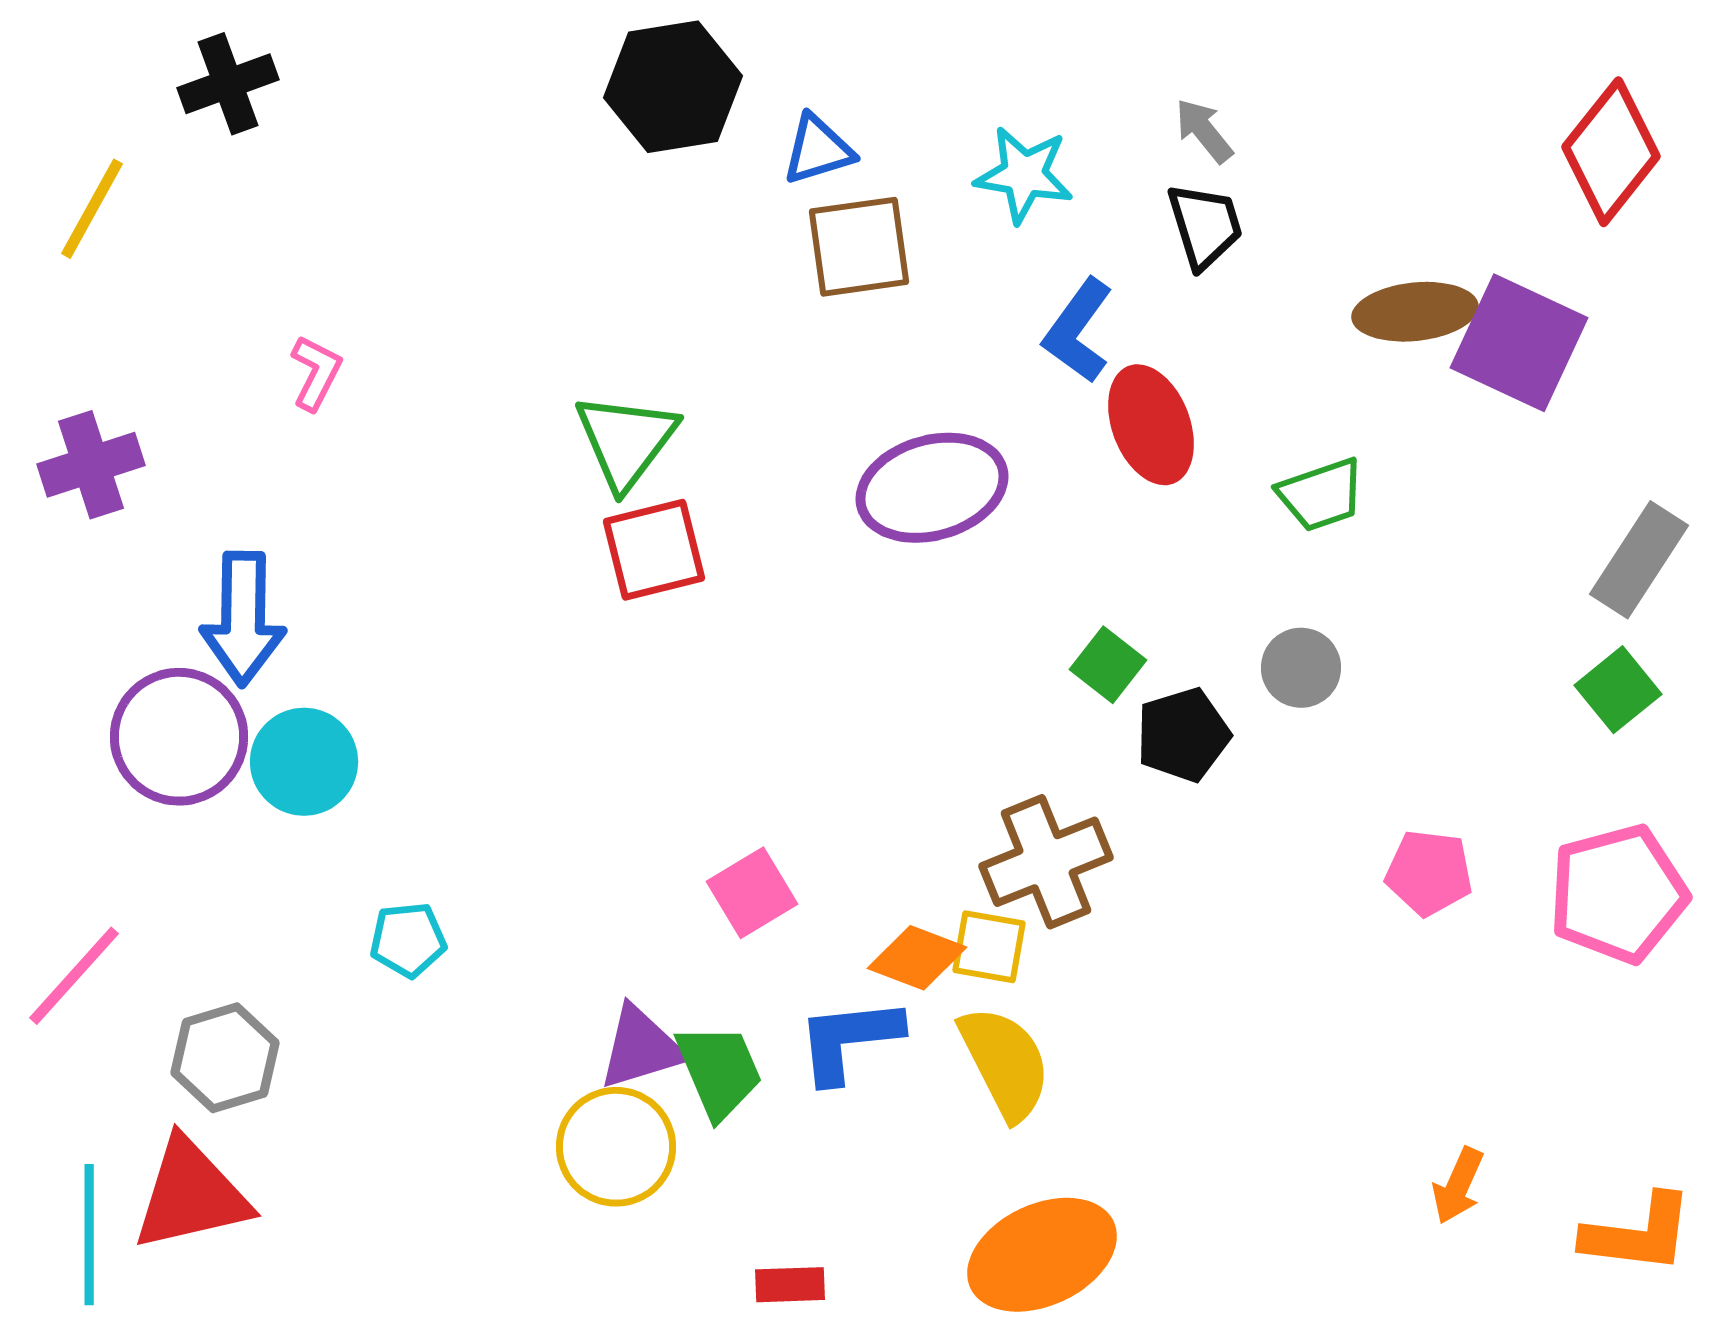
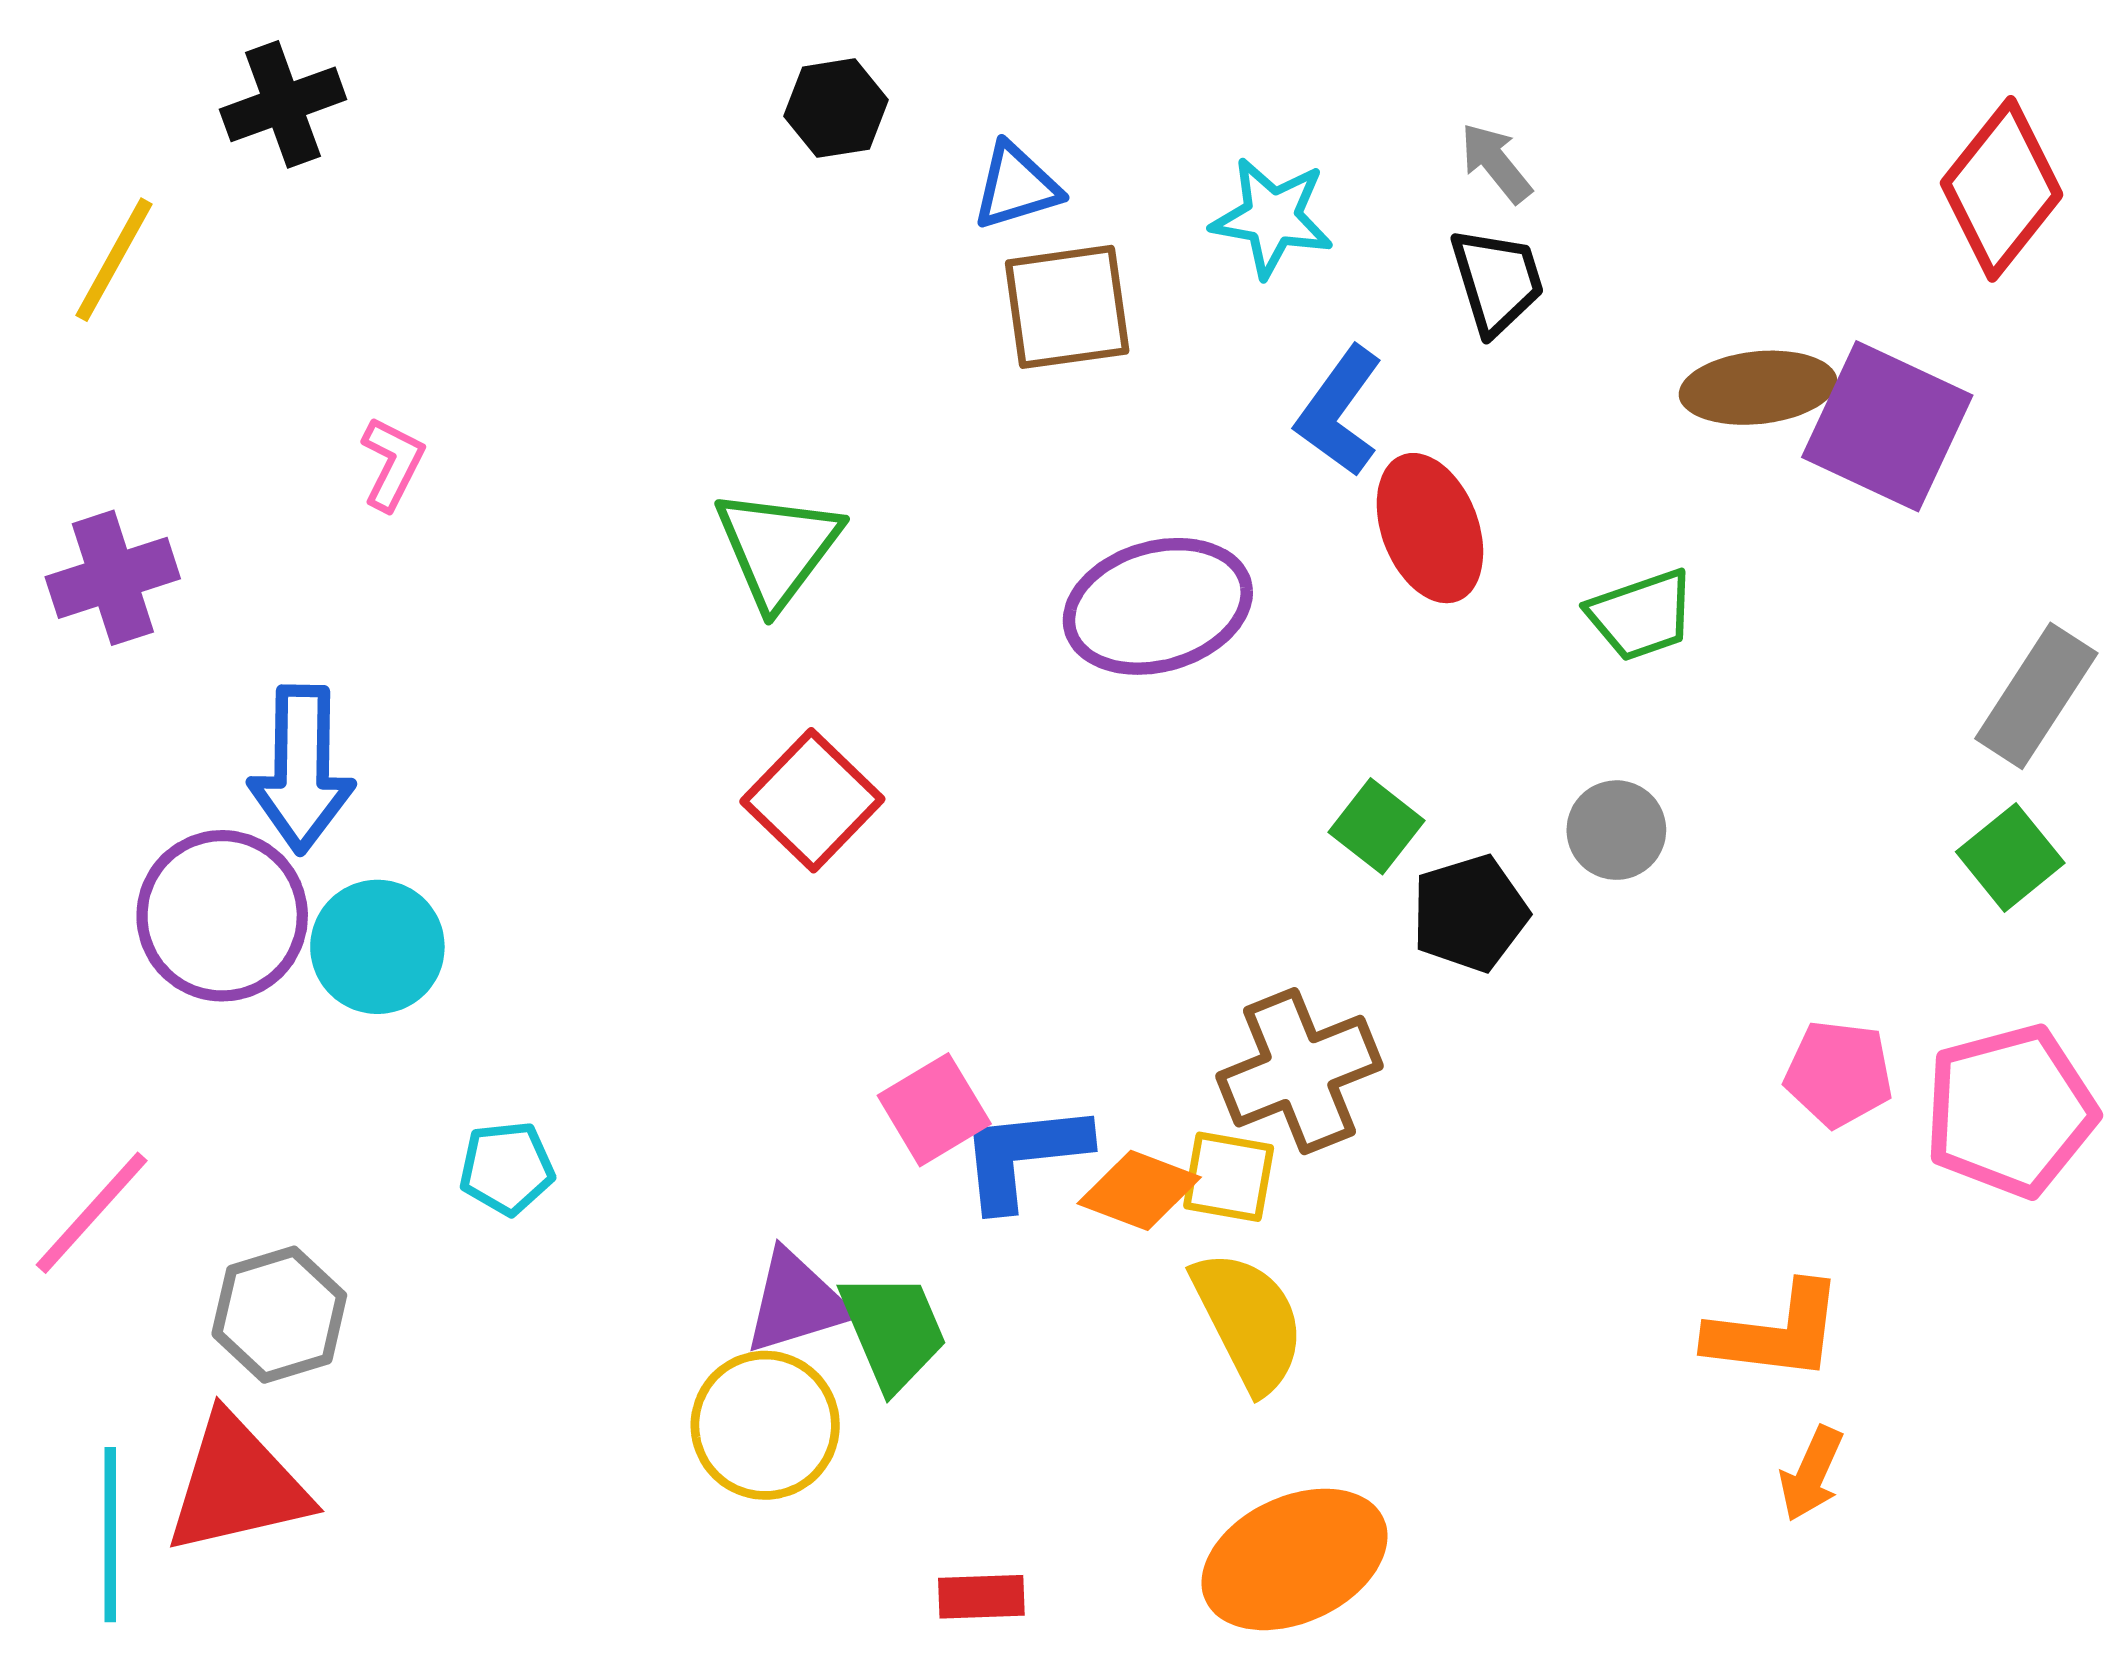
black hexagon: (673, 87) -> (836, 108), size x0.6
red square: (654, 550) -> (812, 800), moved, turned -32
pink pentagon: (1429, 873) -> (1839, 1074), moved
blue L-shape: (849, 1040) -> (1024, 1156), moved
orange L-shape: (1638, 1234) -> (1775, 1332), moved

